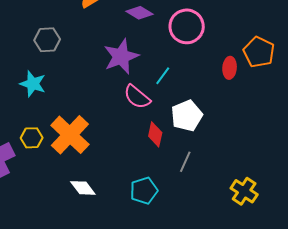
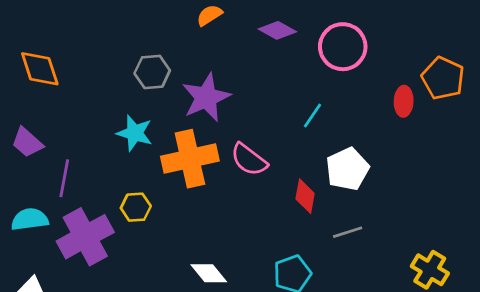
purple star: (121, 56) -> (206, 97), moved
pink semicircle: (137, 97) -> (249, 160), moved
orange cross: (70, 135) -> (190, 159), moved, turned 36
gray line: (185, 162) -> (348, 232), turned 50

